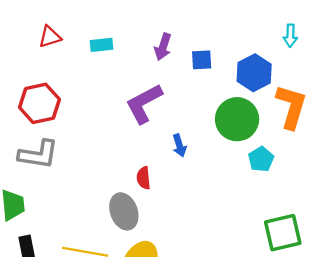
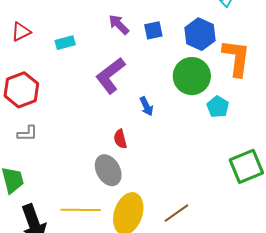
cyan rectangle: (102, 45) -> (65, 43), moved
purple arrow: (163, 47) -> (119, 25), turned 125
gray L-shape: (38, 154) -> (27, 133), size x0.6

